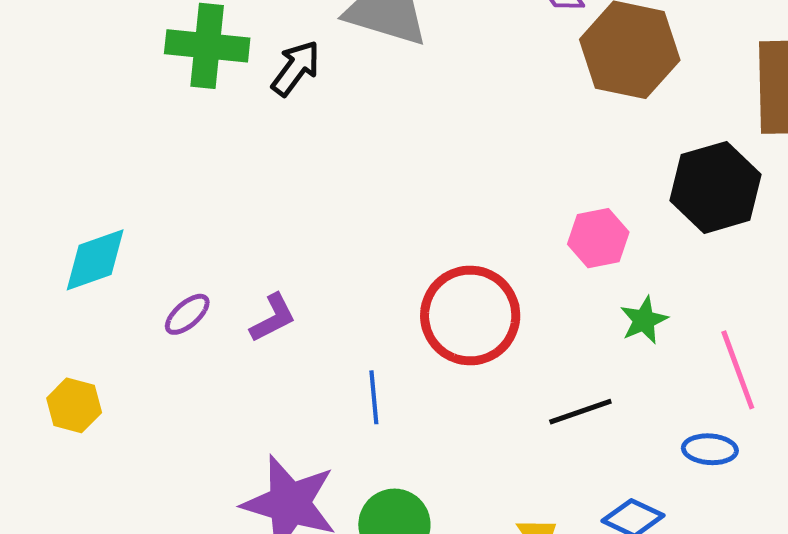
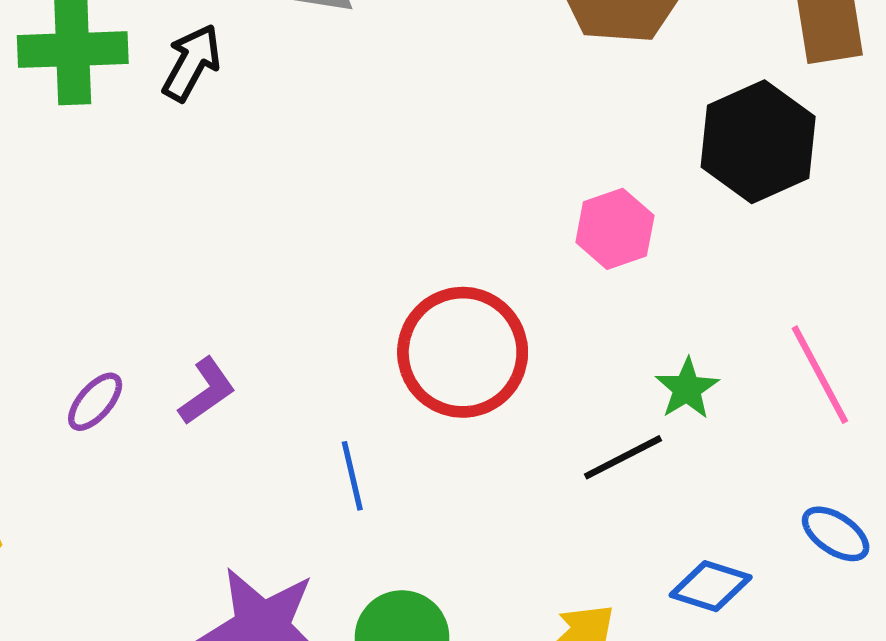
green star: (644, 320) -> (687, 389), moved
blue ellipse: (710, 449) -> (836, 534), moved, turned 38

